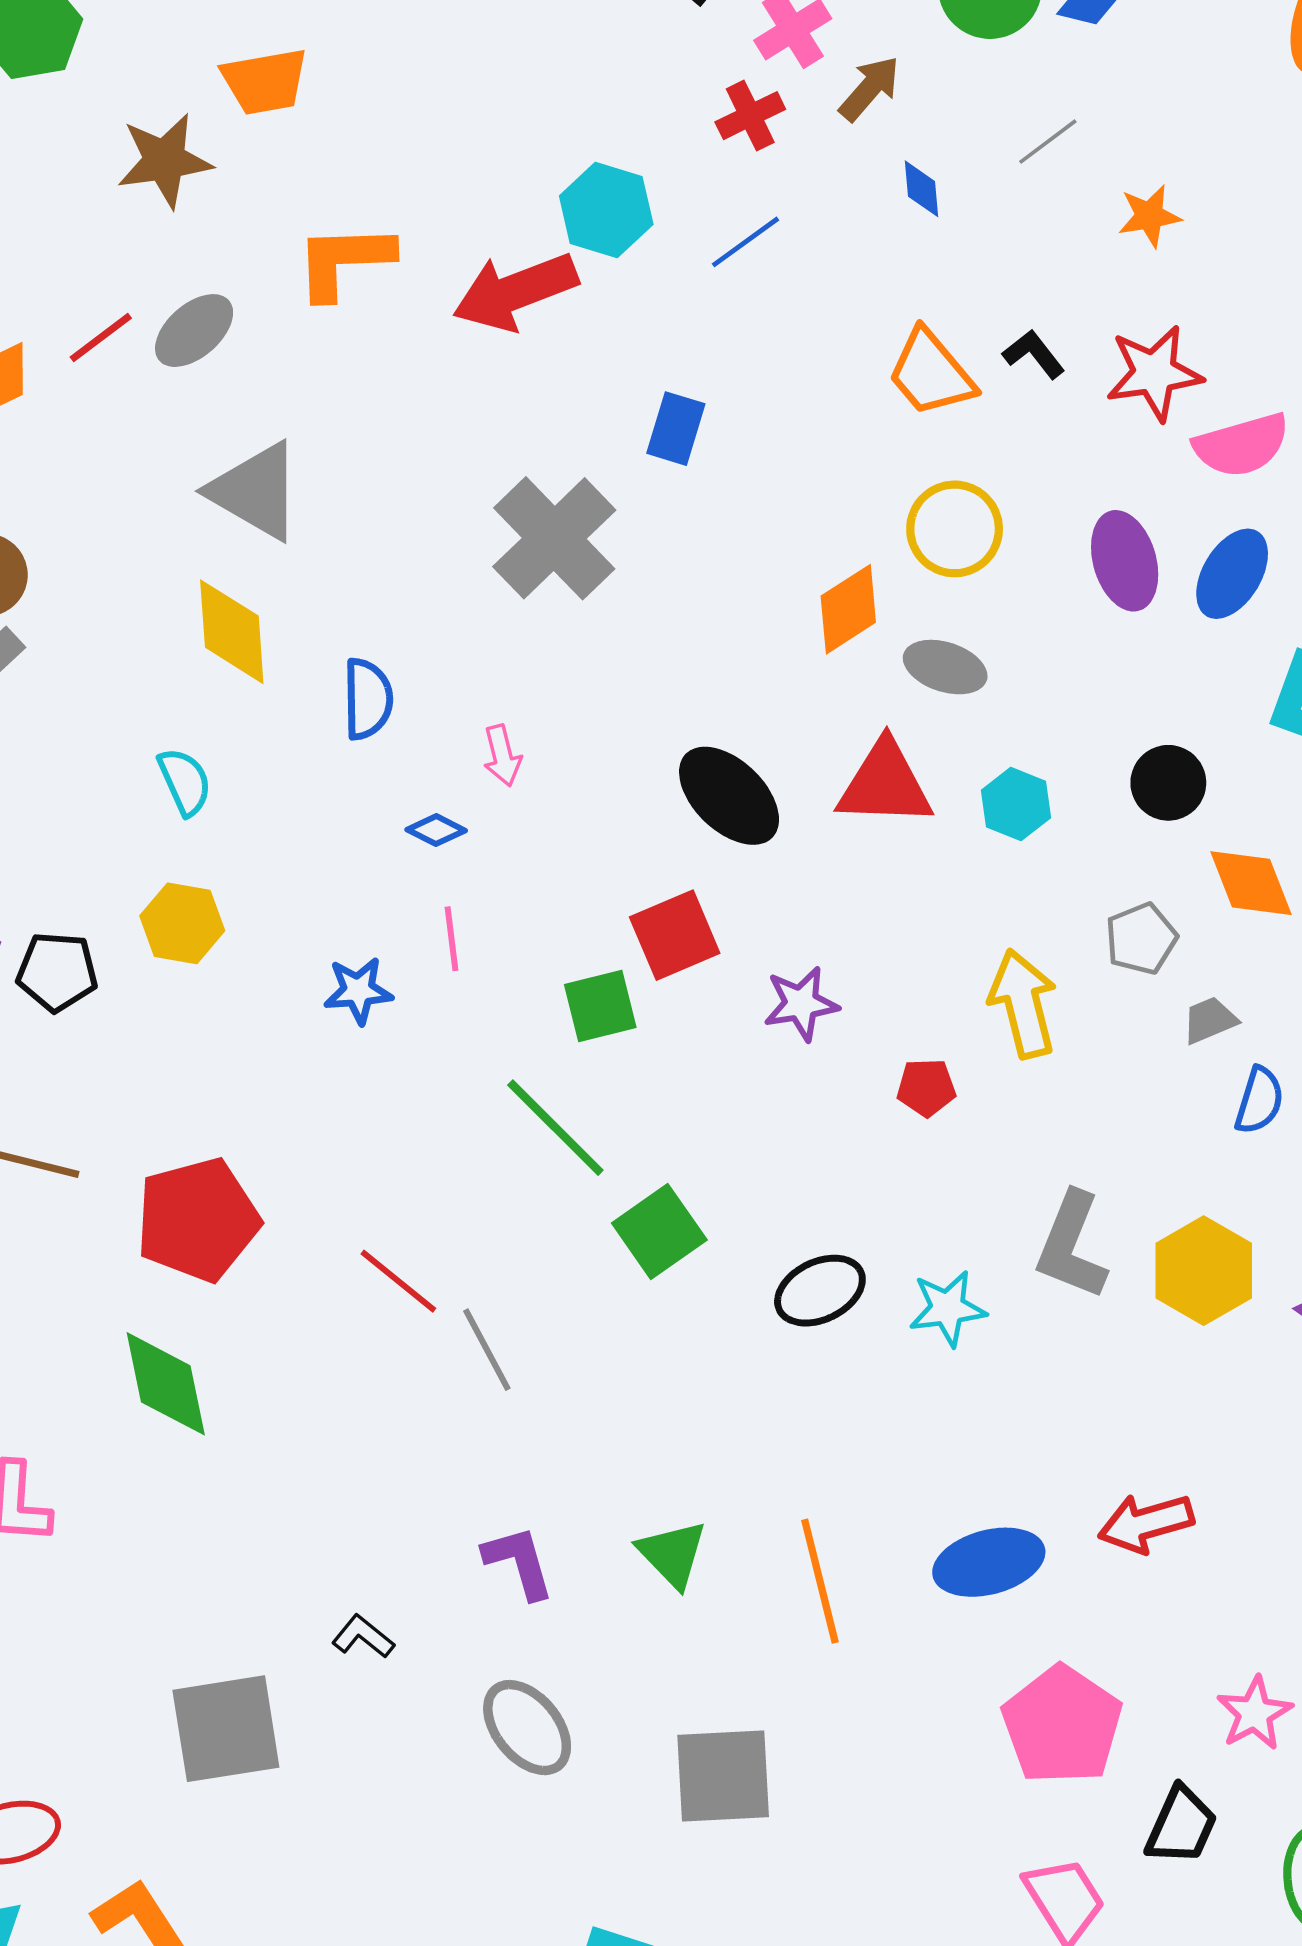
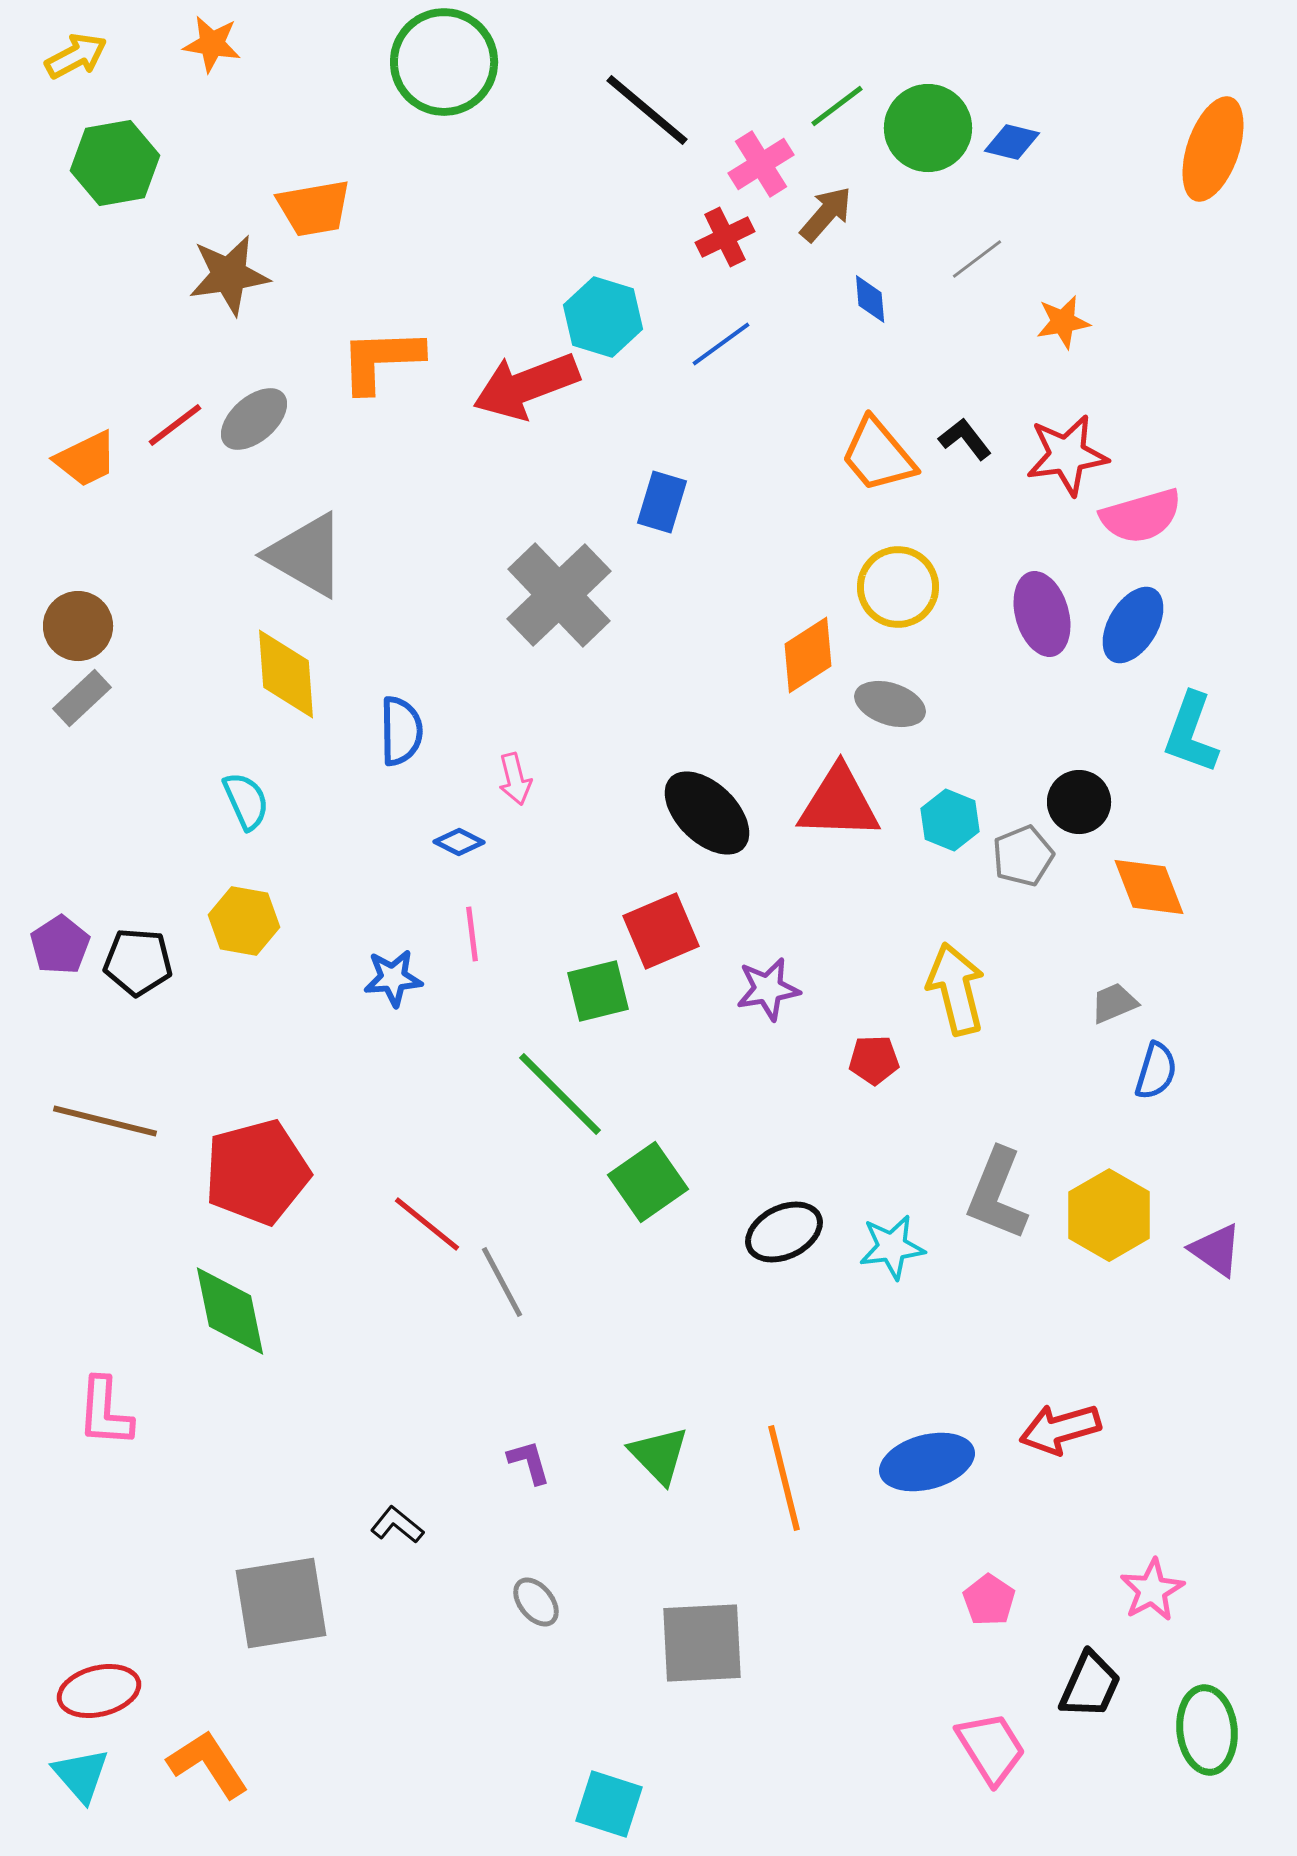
gray pentagon: (1141, 939) -> (1023, 856), moved
purple L-shape: (519, 1562) -> (529, 1462), size x0.7
pink pentagon: (1062, 1725) -> (989, 1600), size x0.5
gray ellipse: (527, 1728) -> (536, 1602), size x0.6

